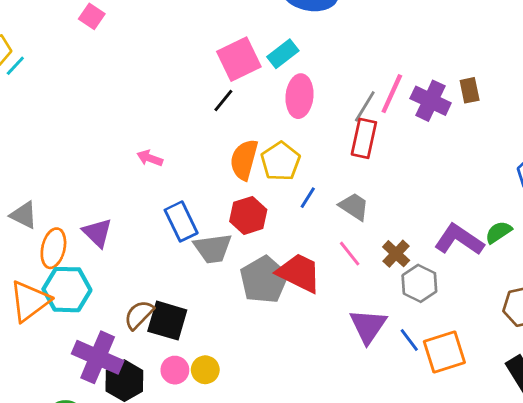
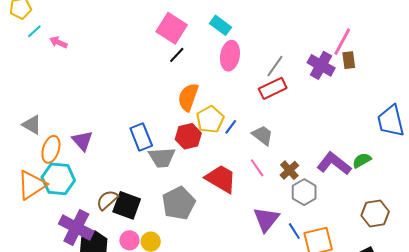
cyan rectangle: (283, 54) -> (221, 25), turned 70
pink square: (239, 59) -> (172, 28), moved, turned -36
cyan line: (15, 66) -> (34, 31), moved
pink line: (392, 94) -> (342, 42), moved
red rectangle: (364, 138) -> (273, 88), turned 48
pink arrow: (150, 158) -> (58, 42), moved
yellow pentagon: (281, 161) -> (210, 119), moved
gray pentagon: (264, 280) -> (179, 203), moved

